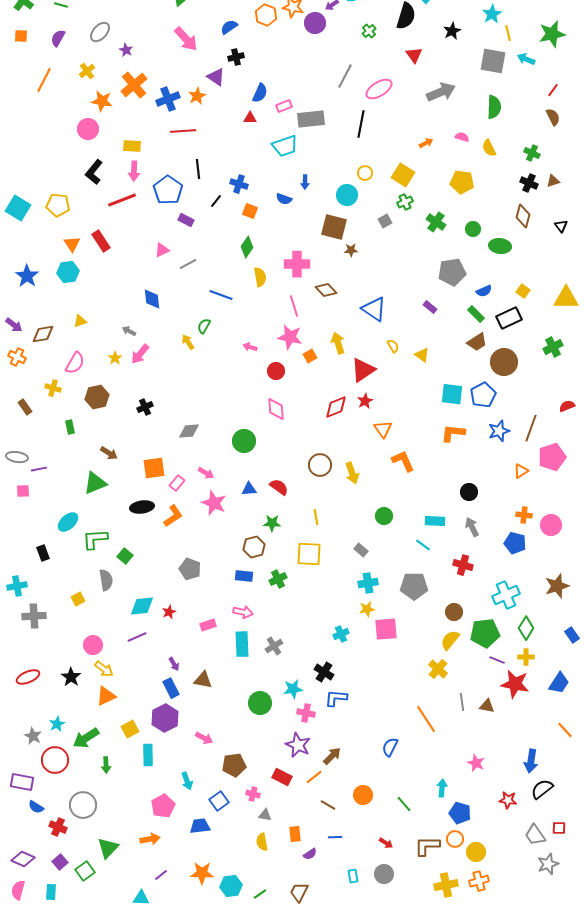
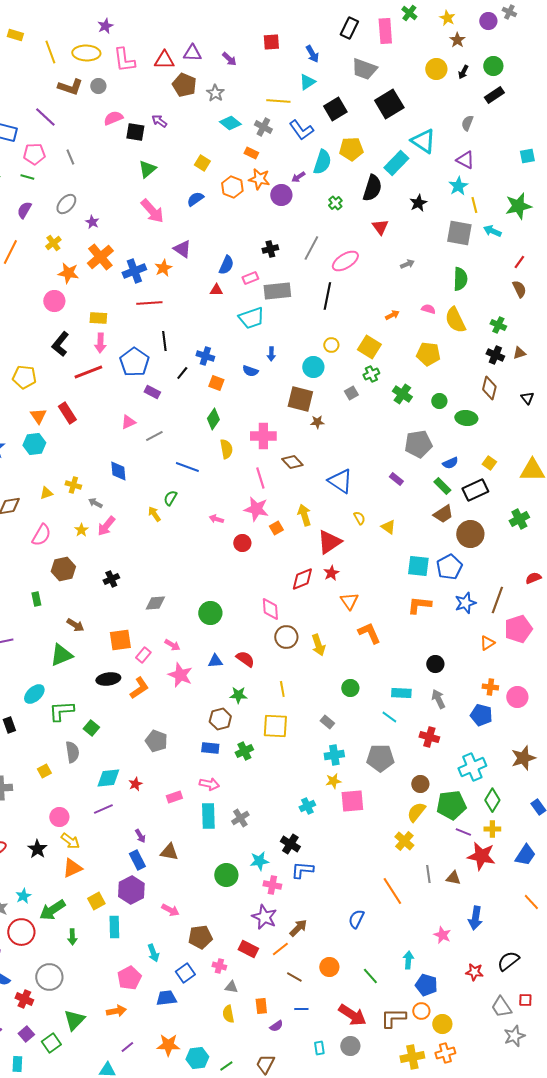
black cross: (236, 57) -> (270, 249), moved
gray arrow: (441, 92) -> (407, 264), size x0.5
yellow semicircle: (489, 148) -> (455, 320), size x1.5
yellow cross: (53, 388) -> (73, 485), moved
pink diamond: (276, 409) -> (270, 609), moved
blue arrow: (531, 761) -> (475, 918), moved
red arrow: (386, 843) -> (352, 1015), size x2.0

